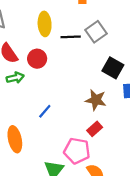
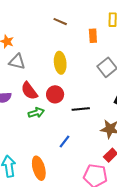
black line: (71, 37) -> (81, 109), moved

